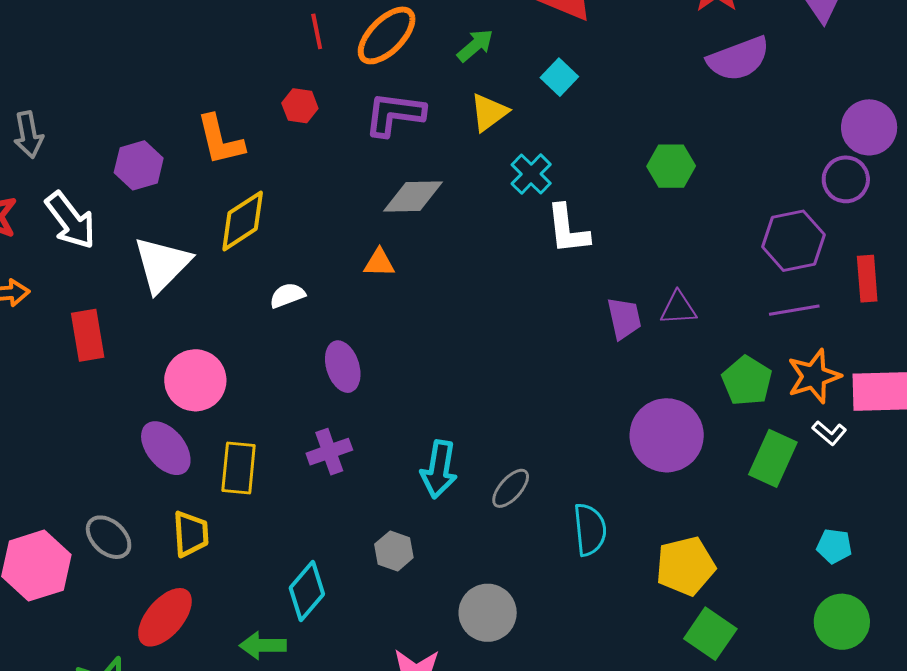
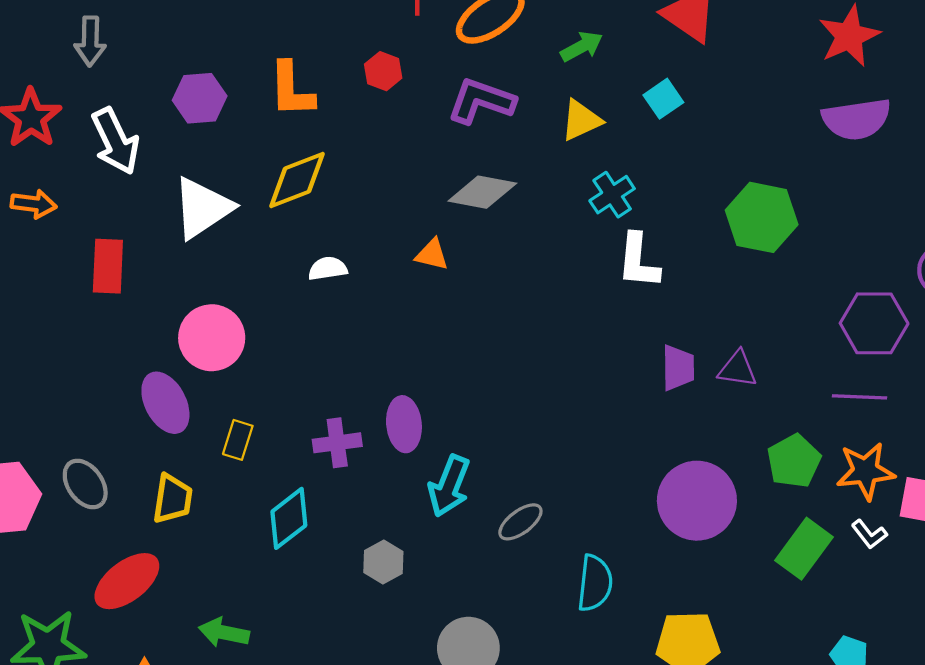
green hexagon: (671, 166) -> (762, 217), size x1.4
purple ellipse: (343, 367) -> (404, 424), moved
yellow rectangle: (239, 468) -> (238, 440), size x0.7
cyan diamond: (307, 591) -> (289, 518), moved

